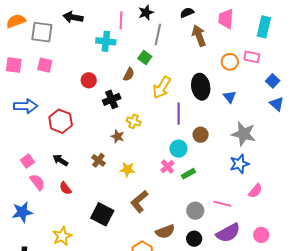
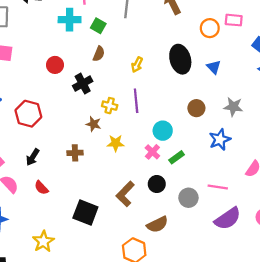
green square: (145, 57) -> (98, 26), moved
yellow arrow: (162, 88) -> (137, 65), size x0.6
purple line: (179, 114) -> (136, 101), moved
gray star: (244, 134) -> (233, 107), size x0.7
brown circle: (201, 135) -> (196, 108), moved
black arrow: (60, 160) -> (33, 157), turned -84
brown cross: (98, 160) -> (75, 153), turned -32
blue star: (239, 164) -> (220, 140), moved
yellow star: (127, 169) -> (116, 143), moved
black circle: (194, 239) -> (157, 184), moved

